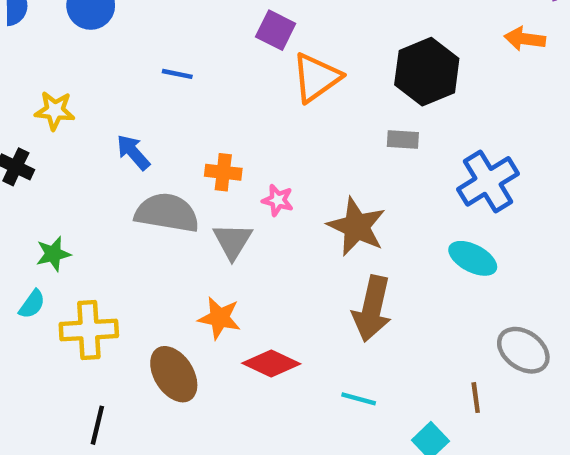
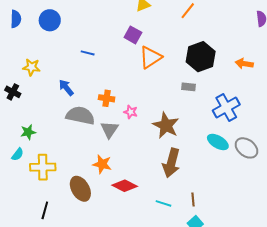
orange arrow: (525, 39) -> (244, 64), moved
gray ellipse: (523, 350) -> (247, 148), moved
brown line: (476, 398) -> (193, 199), moved

